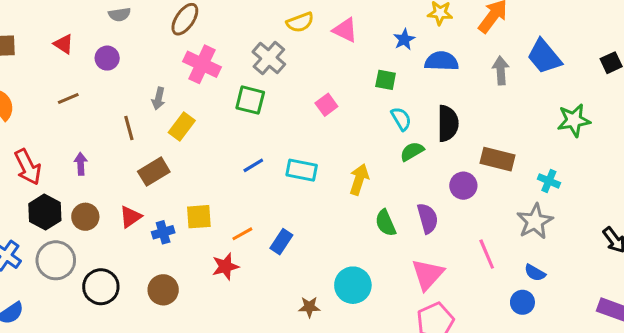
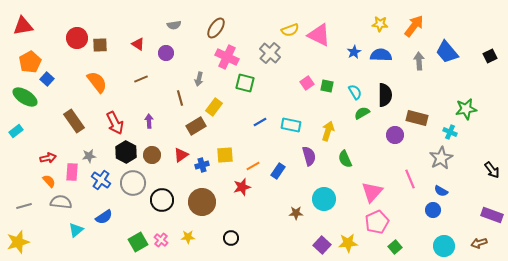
pink triangle: (345, 30) -> (319, 35), size x1.4
blue star: (404, 39) -> (354, 52), moved
green square: (386, 80) -> (327, 86), moved
green square: (250, 100) -> (245, 83), moved
green star: (574, 120) -> (466, 109), moved
yellow rectangle: (182, 127) -> (214, 107), moved
purple semicircle: (428, 218) -> (309, 156), moved
brown circle: (163, 290) -> (202, 202), size x1.4

